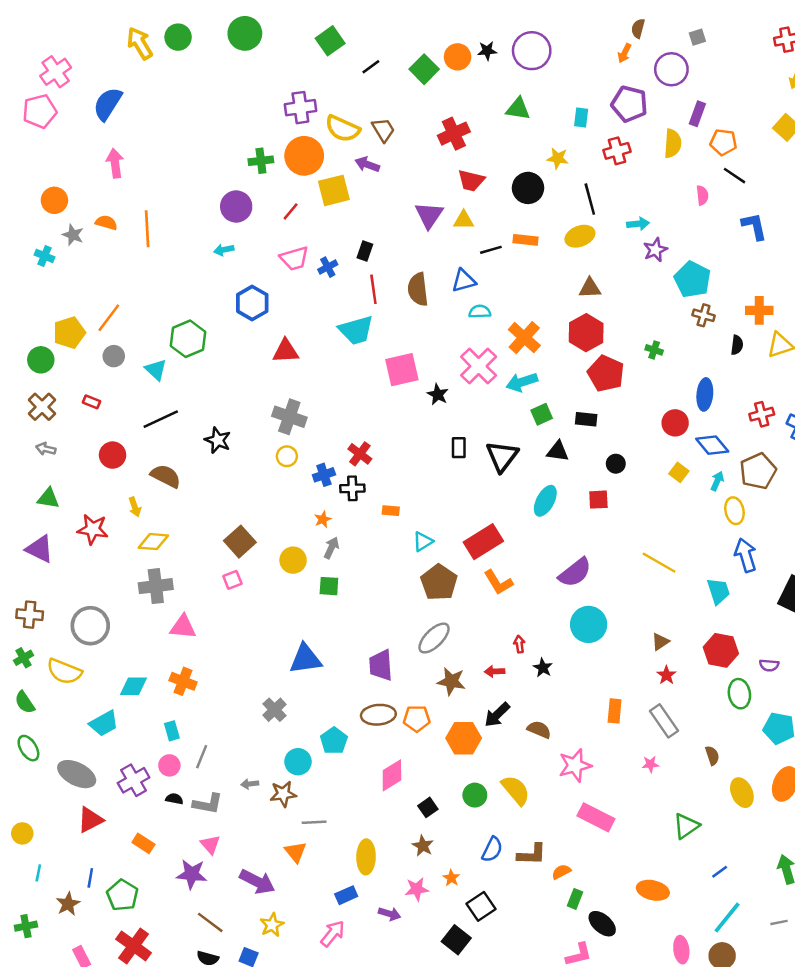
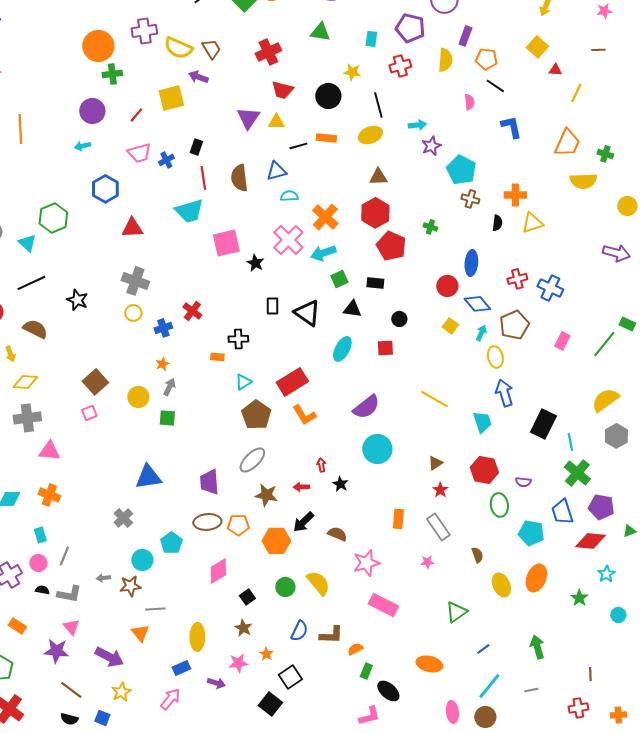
orange circle: (304, 156) -> (98, 46), moved
black triangle: (502, 456) -> (307, 313), turned -32
black cross: (352, 488) -> (238, 339), moved

